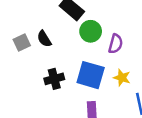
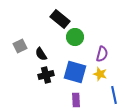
black semicircle: (44, 39) -> (41, 54), moved
purple semicircle: (116, 44) -> (102, 54), moved

